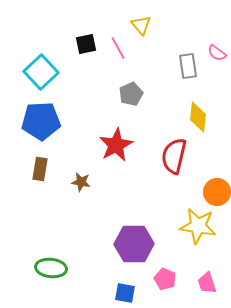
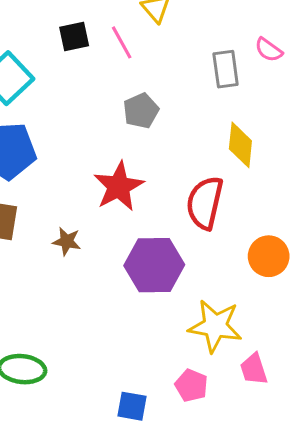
yellow star: (198, 226) -> (215, 326), moved
purple hexagon: (134, 244) -> (154, 265), moved
pink trapezoid: (207, 283) -> (254, 369), moved

